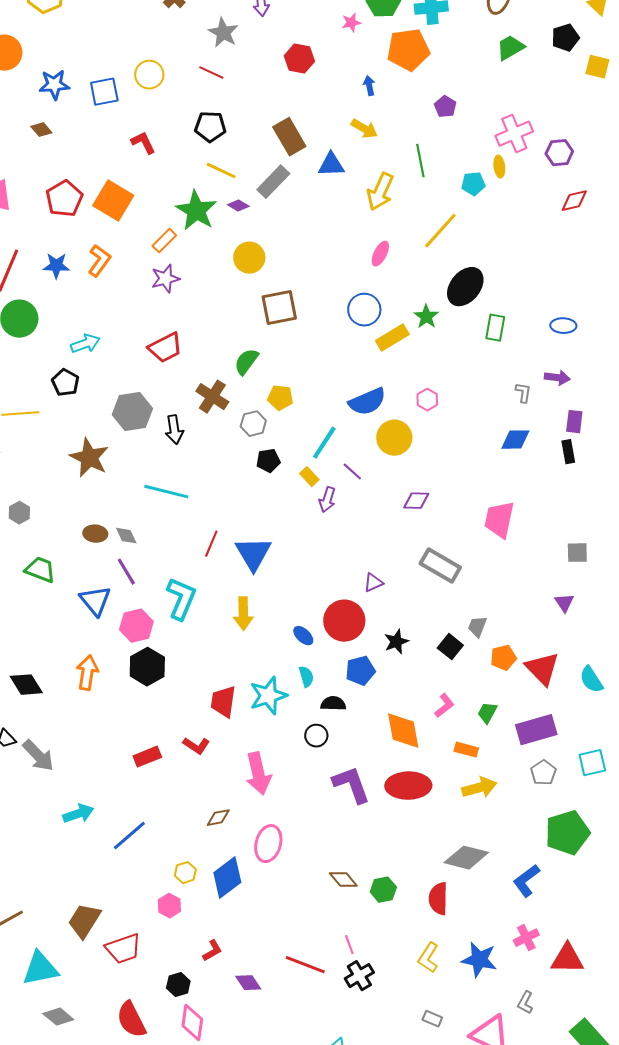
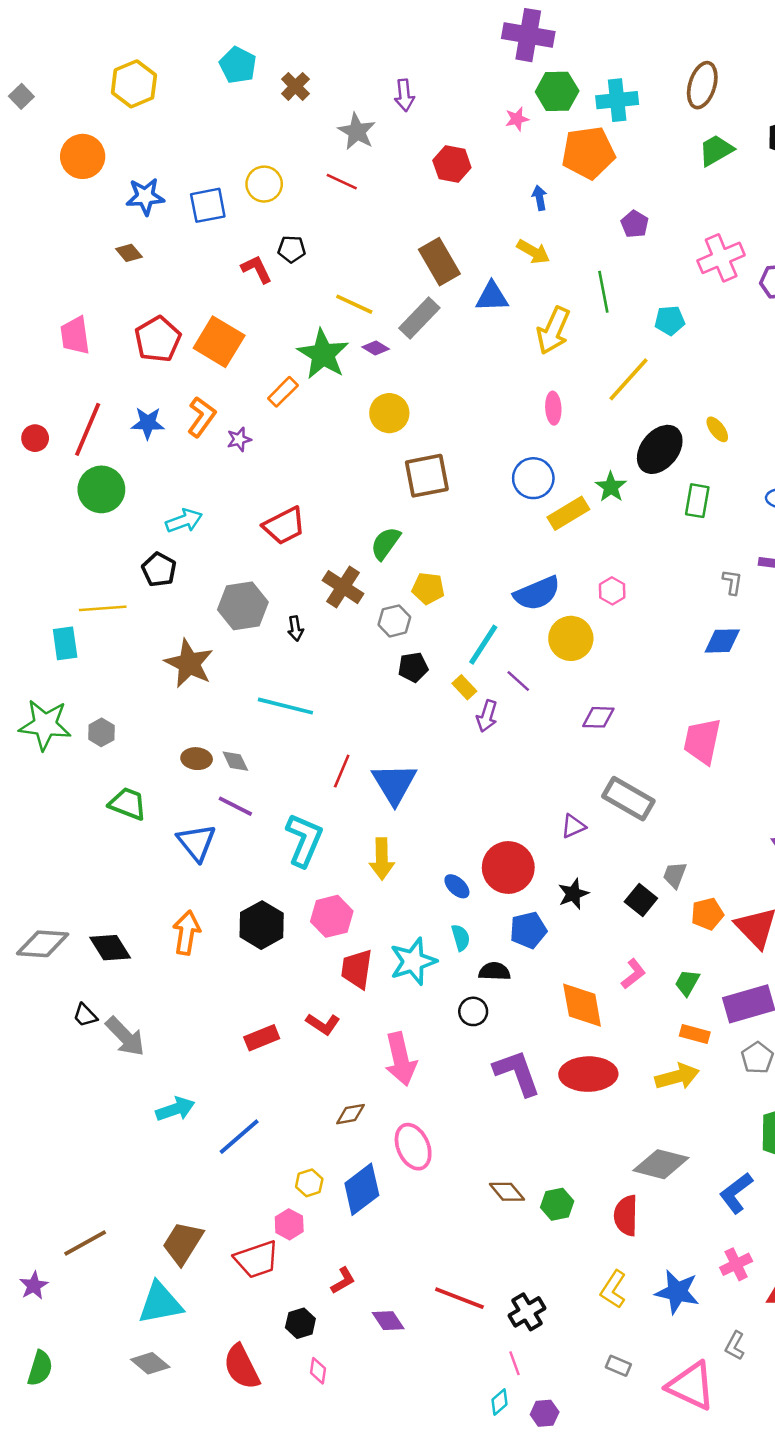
black pentagon: (210, 127) -> (292, 249), moved, size x0.7
yellow ellipse: (499, 167) -> (717, 429), moved, turned -30
pink ellipse: (380, 254) -> (553, 408), turned -30
purple star: (165, 279) -> (239, 439), moved, size x0.7
black arrow: (174, 430) -> (295, 628), size x0.7
purple line: (126, 572) -> (235, 806), turned -32
purple triangle: (373, 583) -> (573, 826), moved
pink hexagon: (136, 626) -> (332, 916), moved
orange rectangle: (466, 750) -> (695, 1034), moved
pink ellipse: (268, 844) -> (413, 1147), turned -39
pink line: (349, 945) -> (514, 1363), moved
red trapezoid: (123, 949) -> (257, 1259), moved
cyan triangle: (40, 969) -> (160, 1303), moved
pink diamond: (192, 1023) -> (318, 1371), size x0.6

